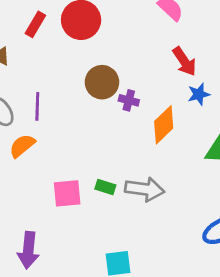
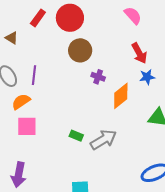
brown circle: (102, 82) -> (80, 50), moved
gray arrow: (145, 189) -> (103, 140), turned -44
pink square: (67, 193) -> (27, 126), moved

